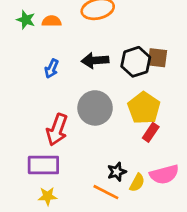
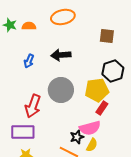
brown square: (157, 58) -> (107, 36), moved
black hexagon: (136, 62) -> (113, 71), moved
yellow pentagon: (144, 108) -> (97, 90), turned 30
pink semicircle: (164, 174) -> (90, 128), moved

